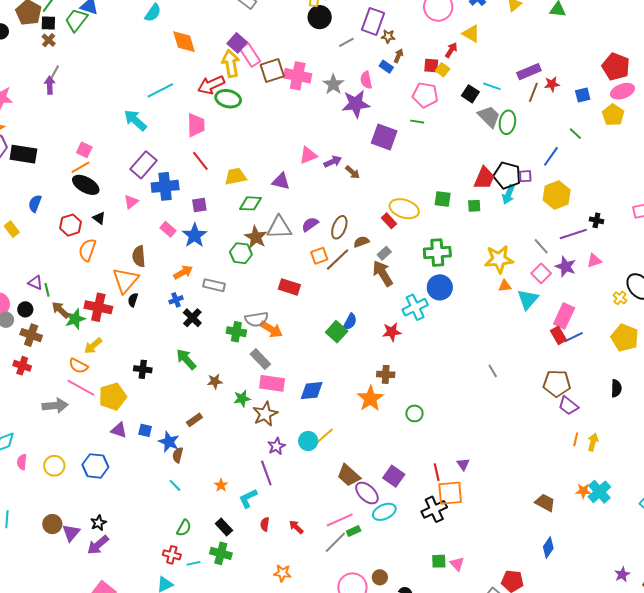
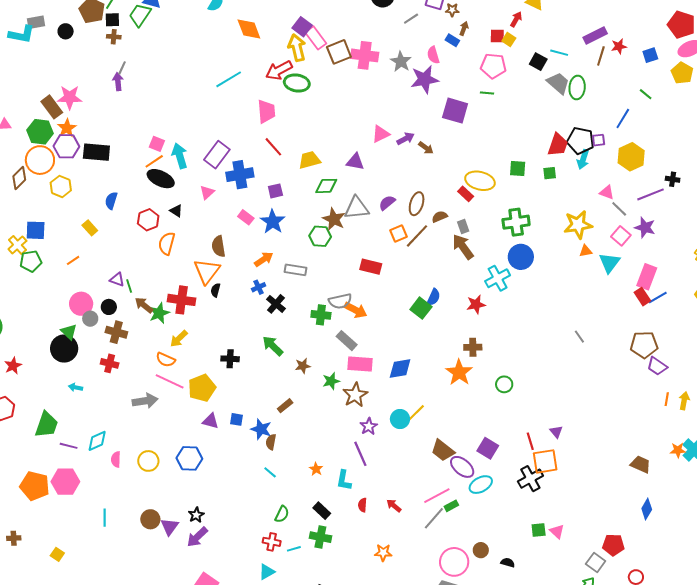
brown cross: (49, 40) -> (114, 37), turned -32
cyan arrow: (135, 120) -> (180, 156), moved, turned 35
gray rectangle: (384, 253) -> (463, 227), turned -64
pink triangle: (594, 261) -> (607, 192), moved, turned 42
cyan L-shape: (248, 498) -> (344, 480), turned -50

